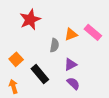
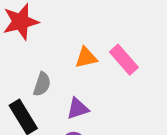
gray semicircle: (54, 45) -> (42, 84), moved

